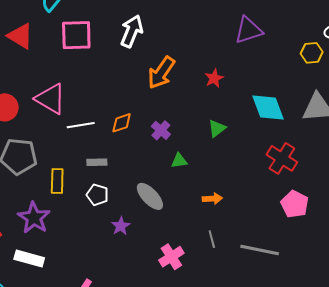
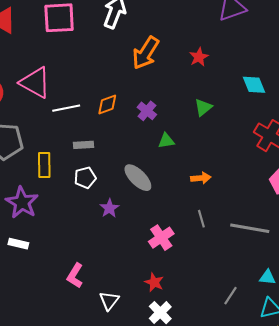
cyan diamond: (268, 107) -> (254, 85), size x0.7
white pentagon: (97, 195) -> (85, 178), turned -30
white rectangle: (29, 259) -> (18, 244), size x0.7

